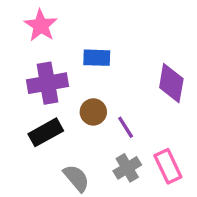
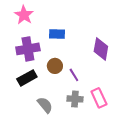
gray cross: (127, 168) -> (75, 99), turned 35

